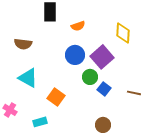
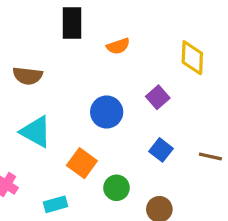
blue circle: (75, 55) -> (107, 112), moved
purple square: (102, 57) -> (158, 97), size x0.6
green circle: (90, 77) -> (117, 188), moved

